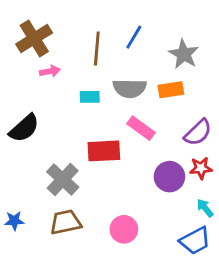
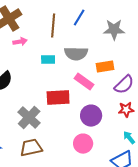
gray star: (184, 54) -> (114, 30), turned -30
orange rectangle: (171, 90) -> (105, 67), moved
purple circle: (169, 177) -> (91, 116), moved
pink circle: (124, 229) -> (83, 144), moved

